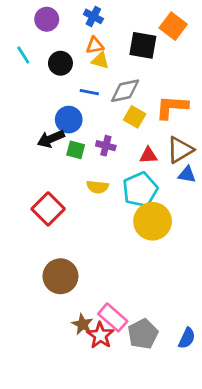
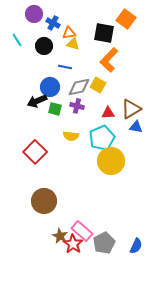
blue cross: (93, 16) -> (53, 23), moved
gray diamond: (125, 91) -> (79, 87), moved
orange L-shape: (172, 107) -> (109, 60), moved, turned -50

